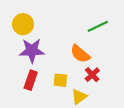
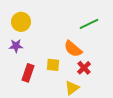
purple star: (32, 51) -> (16, 46), moved, size x0.6
yellow square: (60, 80) -> (53, 65), moved

